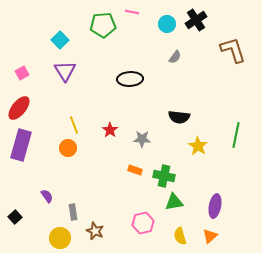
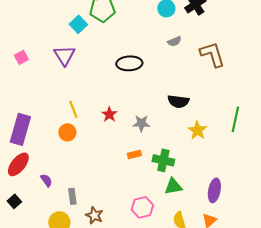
cyan square: (60, 40) -> (78, 24), moved
brown L-shape: (233, 50) -> (212, 54), moved
gray semicircle: (175, 57) -> (174, 41), turned 32
red ellipse: (19, 108) -> (18, 164), moved
orange rectangle: (135, 170) -> (134, 154), turned -32

